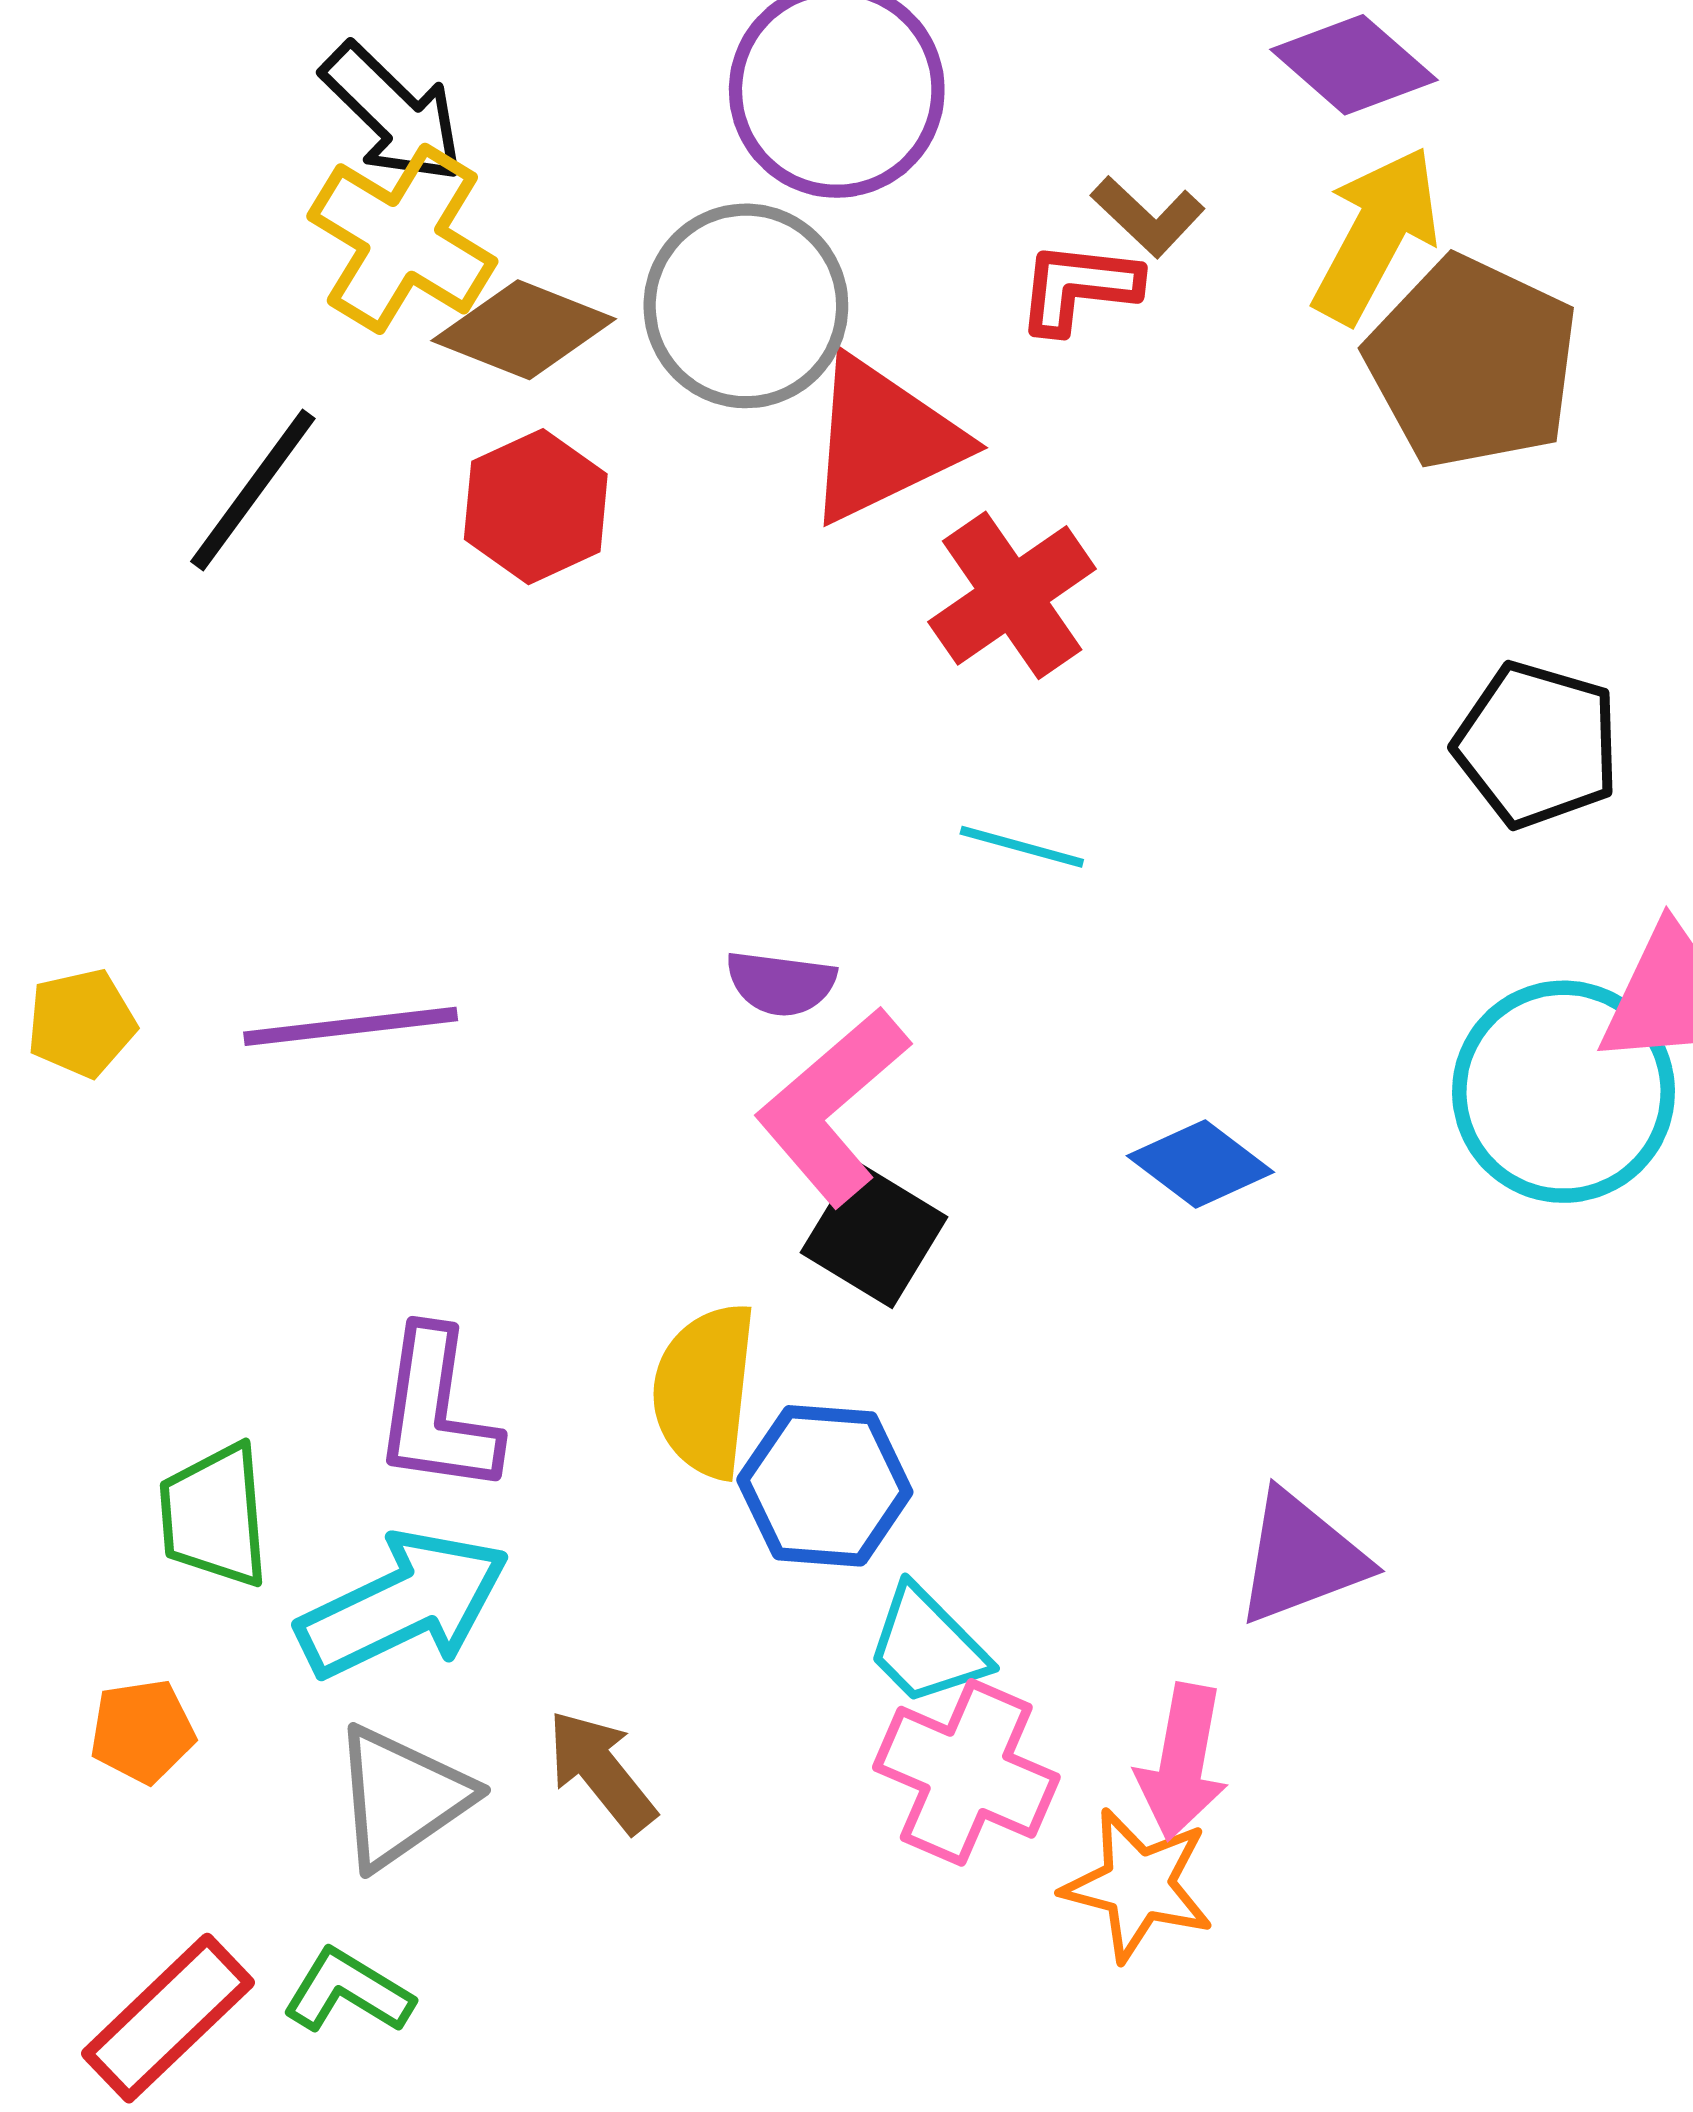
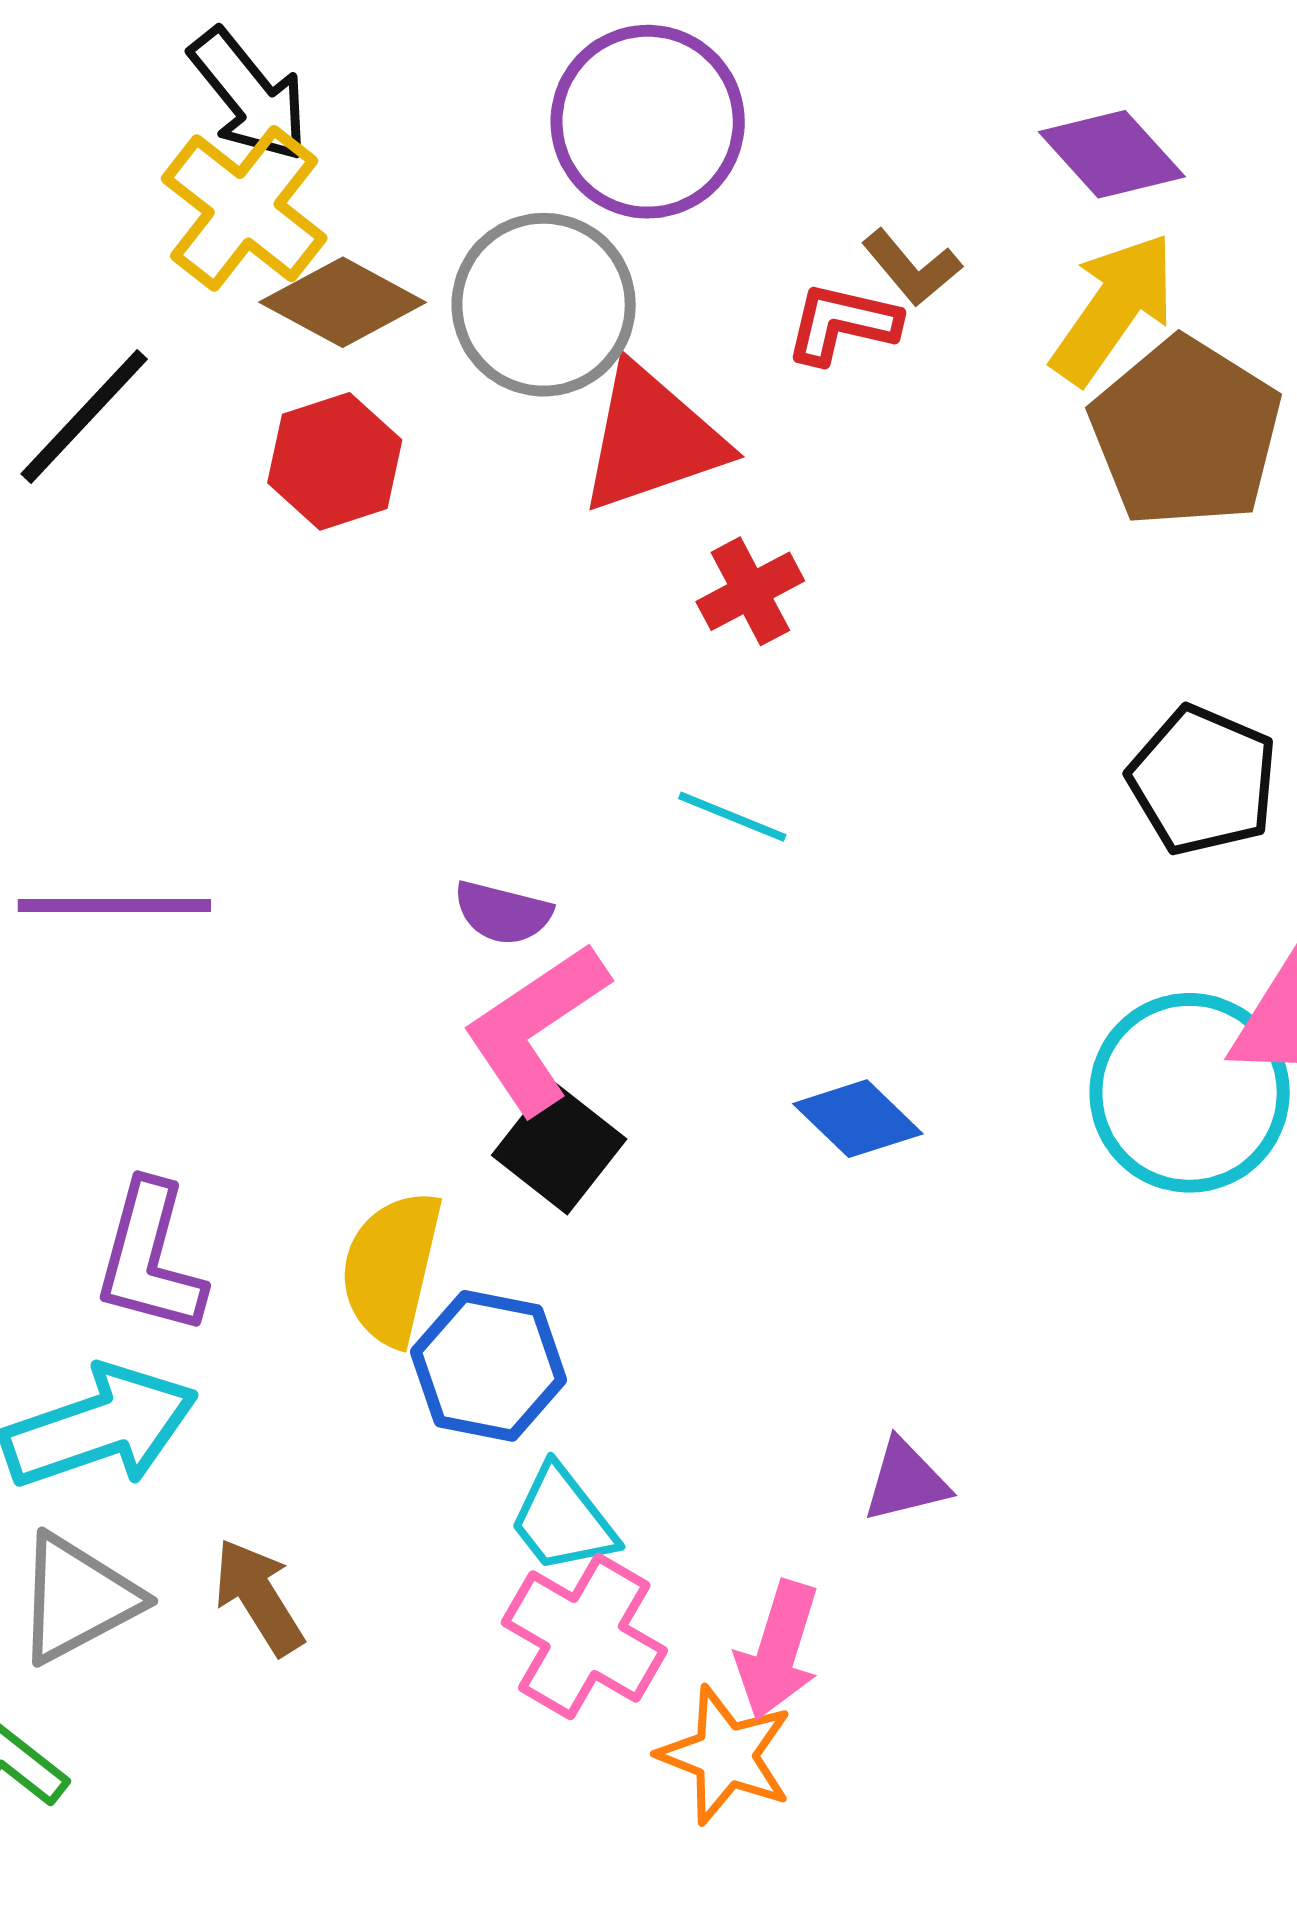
red cross: (1012, 595) -> (750, 591), size x0.7
purple triangle: (1301, 1558) -> (906, 1481), size x0.7

